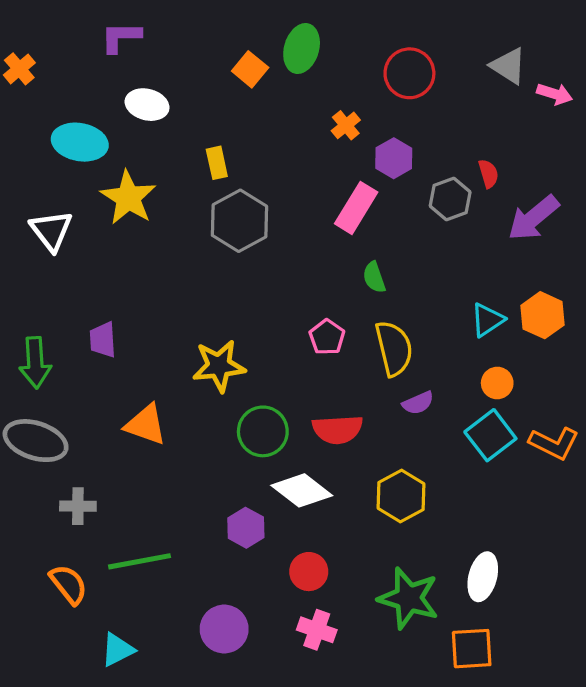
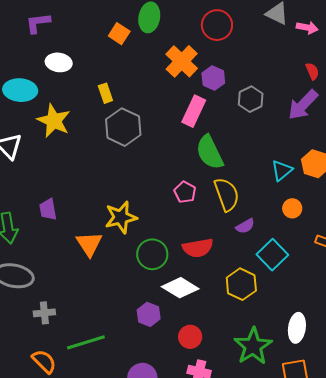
orange cross: (346, 125) -> (182, 61), size x1.8
red semicircle: (488, 174) -> (312, 71), moved
green semicircle: (374, 277) -> (210, 152), size x1.8
orange triangle: (146, 425) -> (89, 244), moved, turned 44
cyan square: (490, 435) -> (272, 255), moved
green star: (409, 598) -> (253, 346), turned 30

